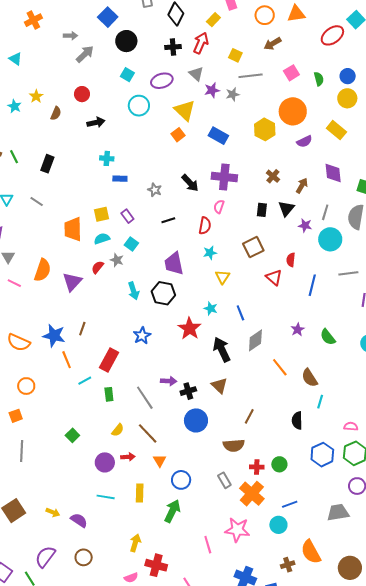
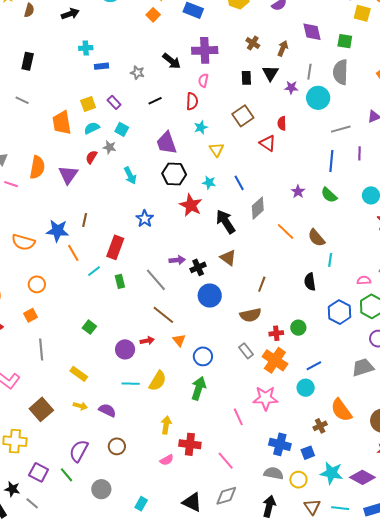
blue line: (312, 285) -> (331, 161), moved
black hexagon: (163, 293) -> (174, 174), moved
yellow semicircle: (118, 430) -> (158, 381), moved, size x1.5
yellow rectangle: (140, 493) -> (79, 374), moved, turned -48

